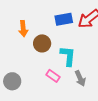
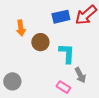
pink rectangle: (53, 76) -> (63, 87), moved

